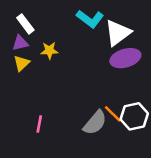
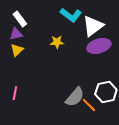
yellow star: (49, 50) -> (57, 42), moved
orange line: (113, 114) -> (89, 105), moved
pink line: (39, 124) -> (15, 93), moved

